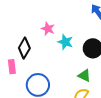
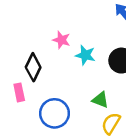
green triangle: (84, 76) -> (100, 100), moved

